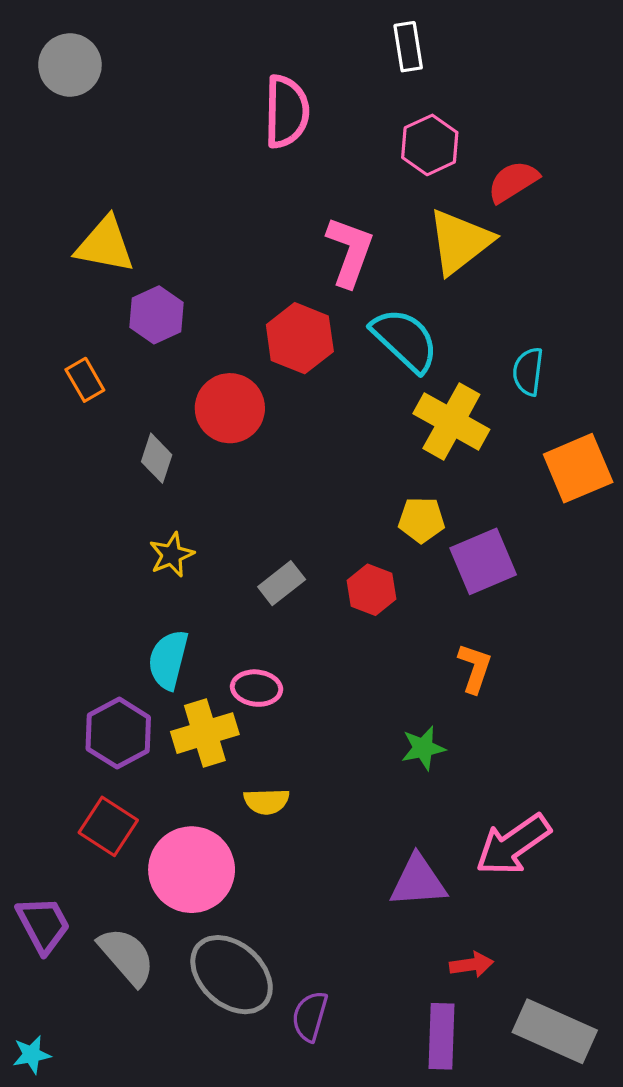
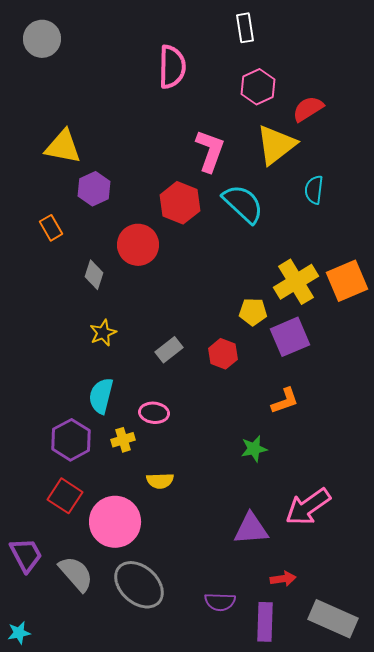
cyan semicircle: (528, 372) -> (314, 190), moved
yellow cross: (451, 421) -> (296, 282), moved, turned 30
orange L-shape: (475, 668) -> (285, 401), turned 52
yellow cross: (205, 733) -> (123, 440), size x0.6
purple semicircle: (310, 1016) -> (220, 602), moved, turned -104

